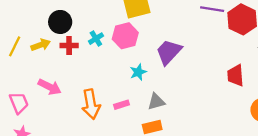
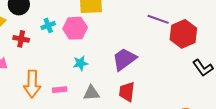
red cross: (69, 45) -> (21, 39), moved
purple trapezoid: (169, 52) -> (124, 59), moved
red trapezoid: (235, 75) -> (127, 92), moved

